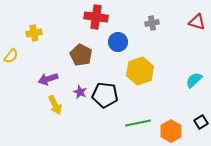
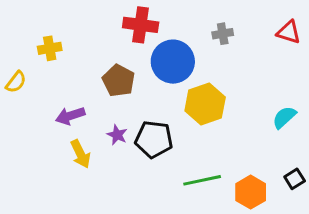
blue circle: (118, 42) -> (173, 62), size x1.5

